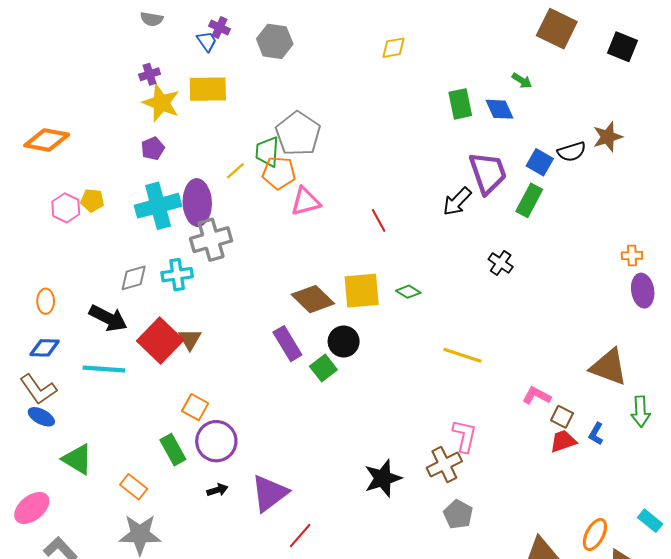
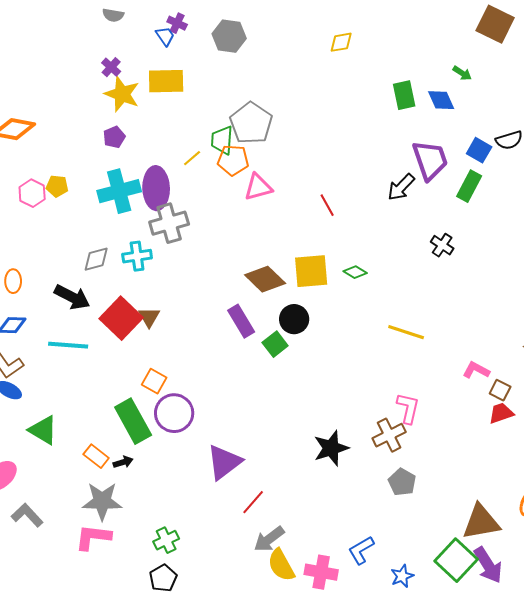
purple cross: (150, 74) -> (111, 67), turned -30
green rectangle: (173, 450) -> (133, 421), size x1.5
black arrow: (217, 490) -> (123, 462), moved

